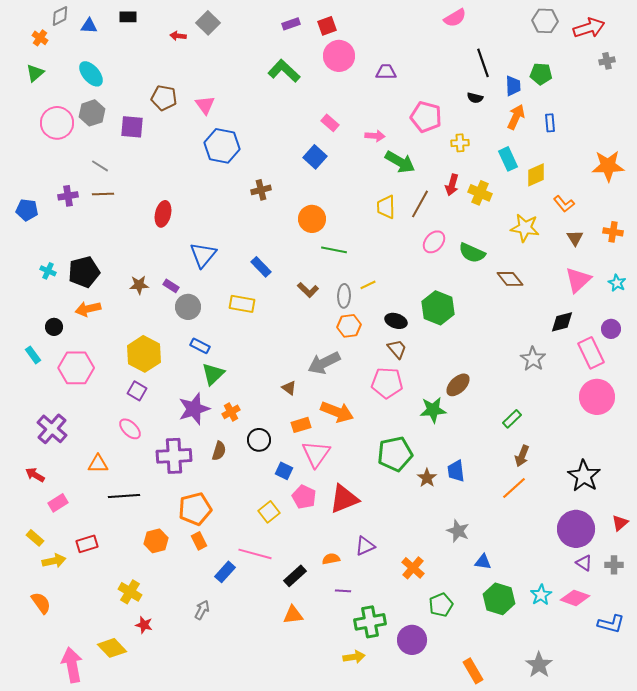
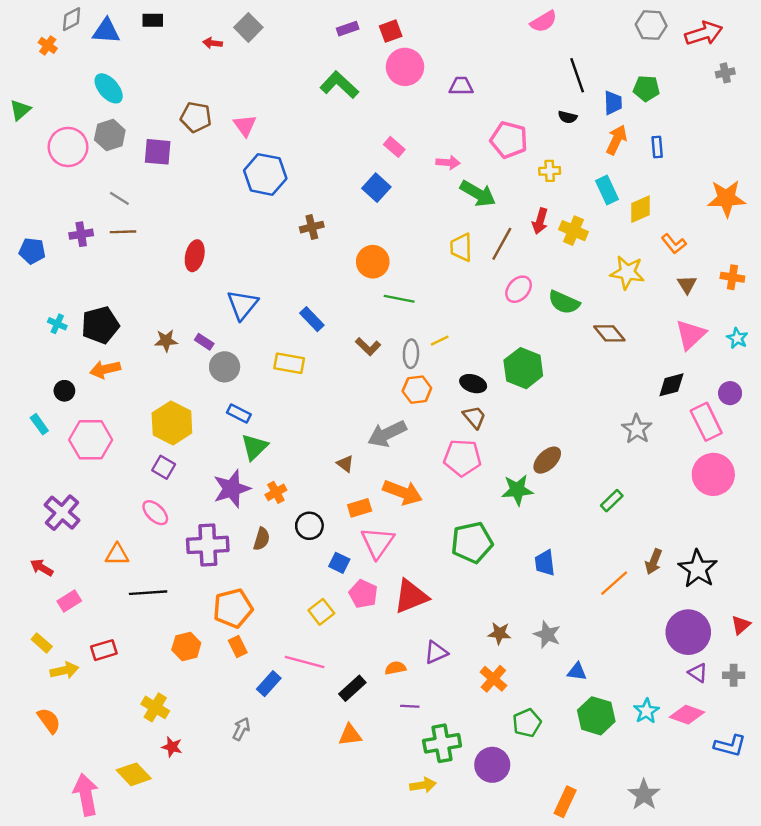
blue triangle: (89, 26) -> (106, 31), size x1.4
green triangle: (35, 73) -> (20, 110), moved
brown arrow: (522, 456) -> (654, 562), moved
brown star: (427, 478) -> (499, 633), moved, turned -30
orange rectangle: (473, 671) -> (565, 802), turned 55

